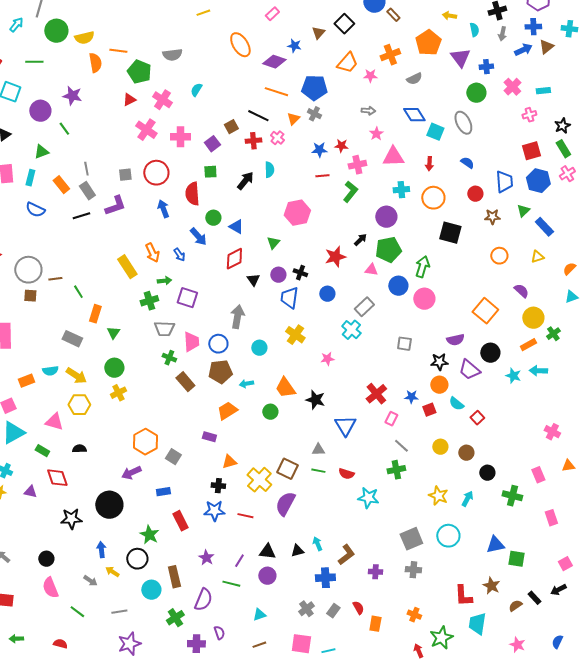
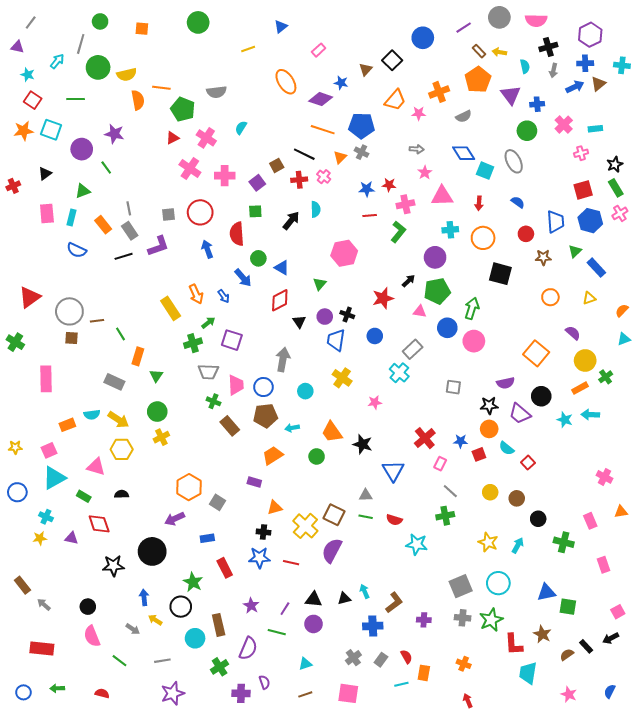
brown rectangle: (393, 15) -> (479, 51), moved
green arrow: (164, 281) -> (208, 323), turned -32
green star: (441, 638) -> (491, 620), moved
cyan line: (328, 651) -> (401, 684), moved

